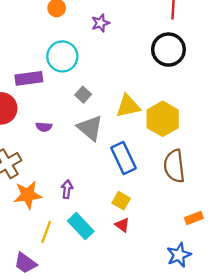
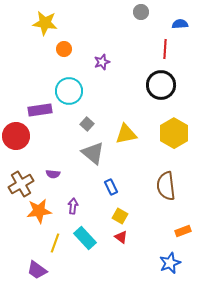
yellow hexagon: (163, 119) -> (174, 133), moved
purple semicircle: (44, 127) -> (53, 174), moved
blue rectangle: (123, 158) -> (111, 187), moved, size x0.6

